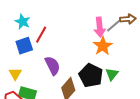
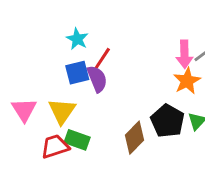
purple semicircle: (53, 66) -> (97, 79), moved
yellow triangle: (15, 74) -> (62, 111), size x1.5

